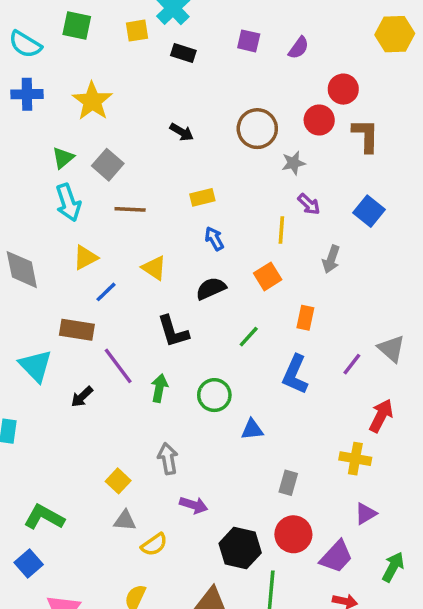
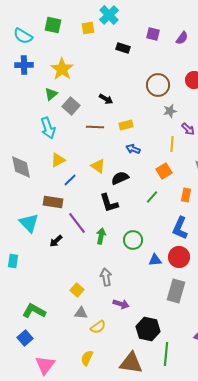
black rectangle: (183, 53) -> (123, 48), moved
black arrow: (182, 132) -> (106, 99), moved
green triangle: (63, 158) -> (51, 94), moved
gray star: (293, 163) -> (170, 111), moved
brown line: (130, 209) -> (95, 127), moved
blue arrow: (214, 239) -> (133, 149), turned -40
black semicircle: (211, 288) -> (120, 178), moved
green line: (249, 337) -> (152, 197), moved
gray rectangle: (288, 483) -> (176, 291), size x1.6
red circle: (293, 534) -> (179, 257), moved

